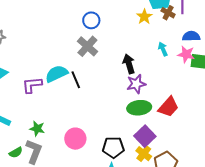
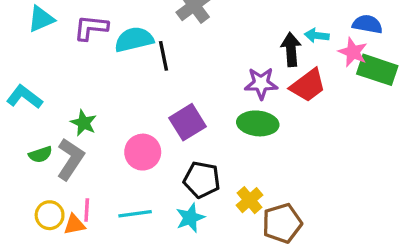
cyan arrow: (163, 49) -> (317, 35), turned -72
black arrow: (129, 64) -> (291, 49), moved
purple L-shape: (32, 85) -> (91, 28), moved
red trapezoid: (168, 107) -> (308, 85), moved
purple square: (145, 136) -> (187, 122), moved

